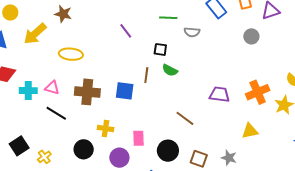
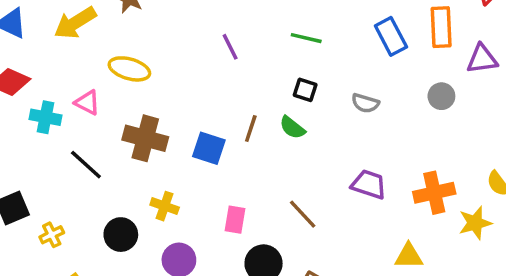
gray semicircle: (192, 32) -> (365, 103), moved
black square: (160, 49) -> (305, 90), moved
pink triangle: (52, 88) -> (87, 103), moved
pink rectangle: (139, 138) -> (235, 220), moved

